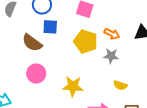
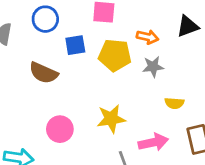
blue square: (50, 27) -> (75, 45), moved
pink circle: (36, 74) -> (60, 129), moved

